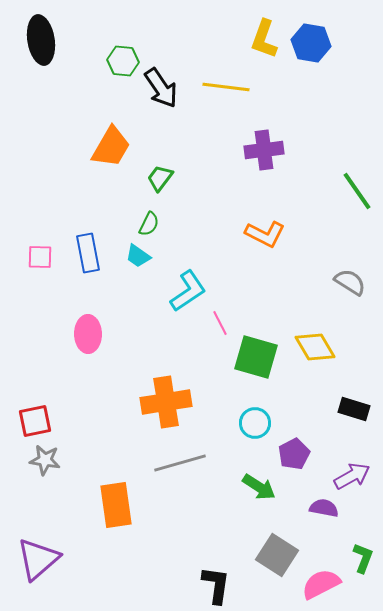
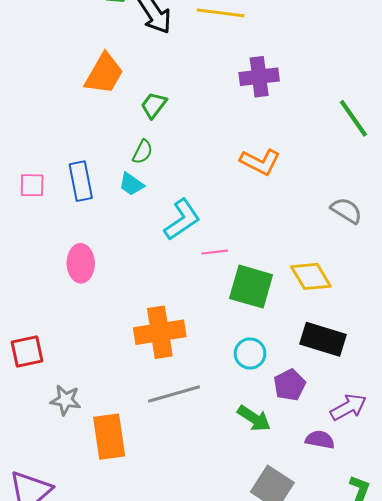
pink line: (220, 323) -> (215, 252), turned -70
black rectangle: (354, 409) -> (323, 339), moved, size x1.4
gray star: (45, 460) -> (66, 400), moved

